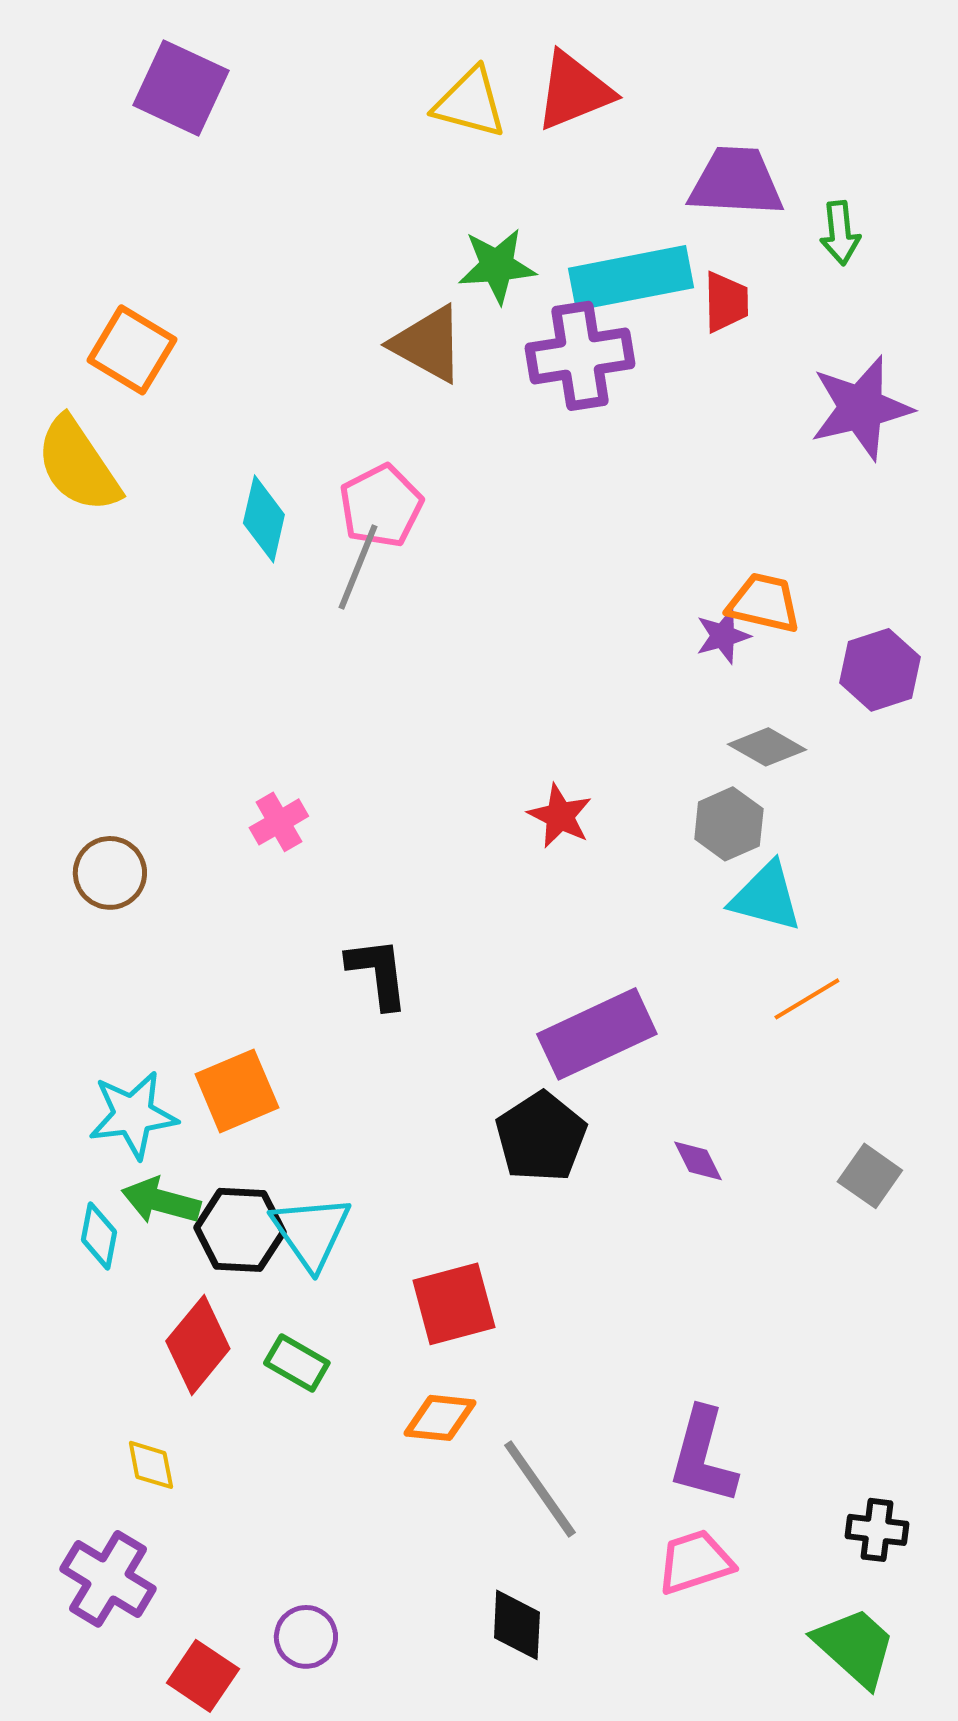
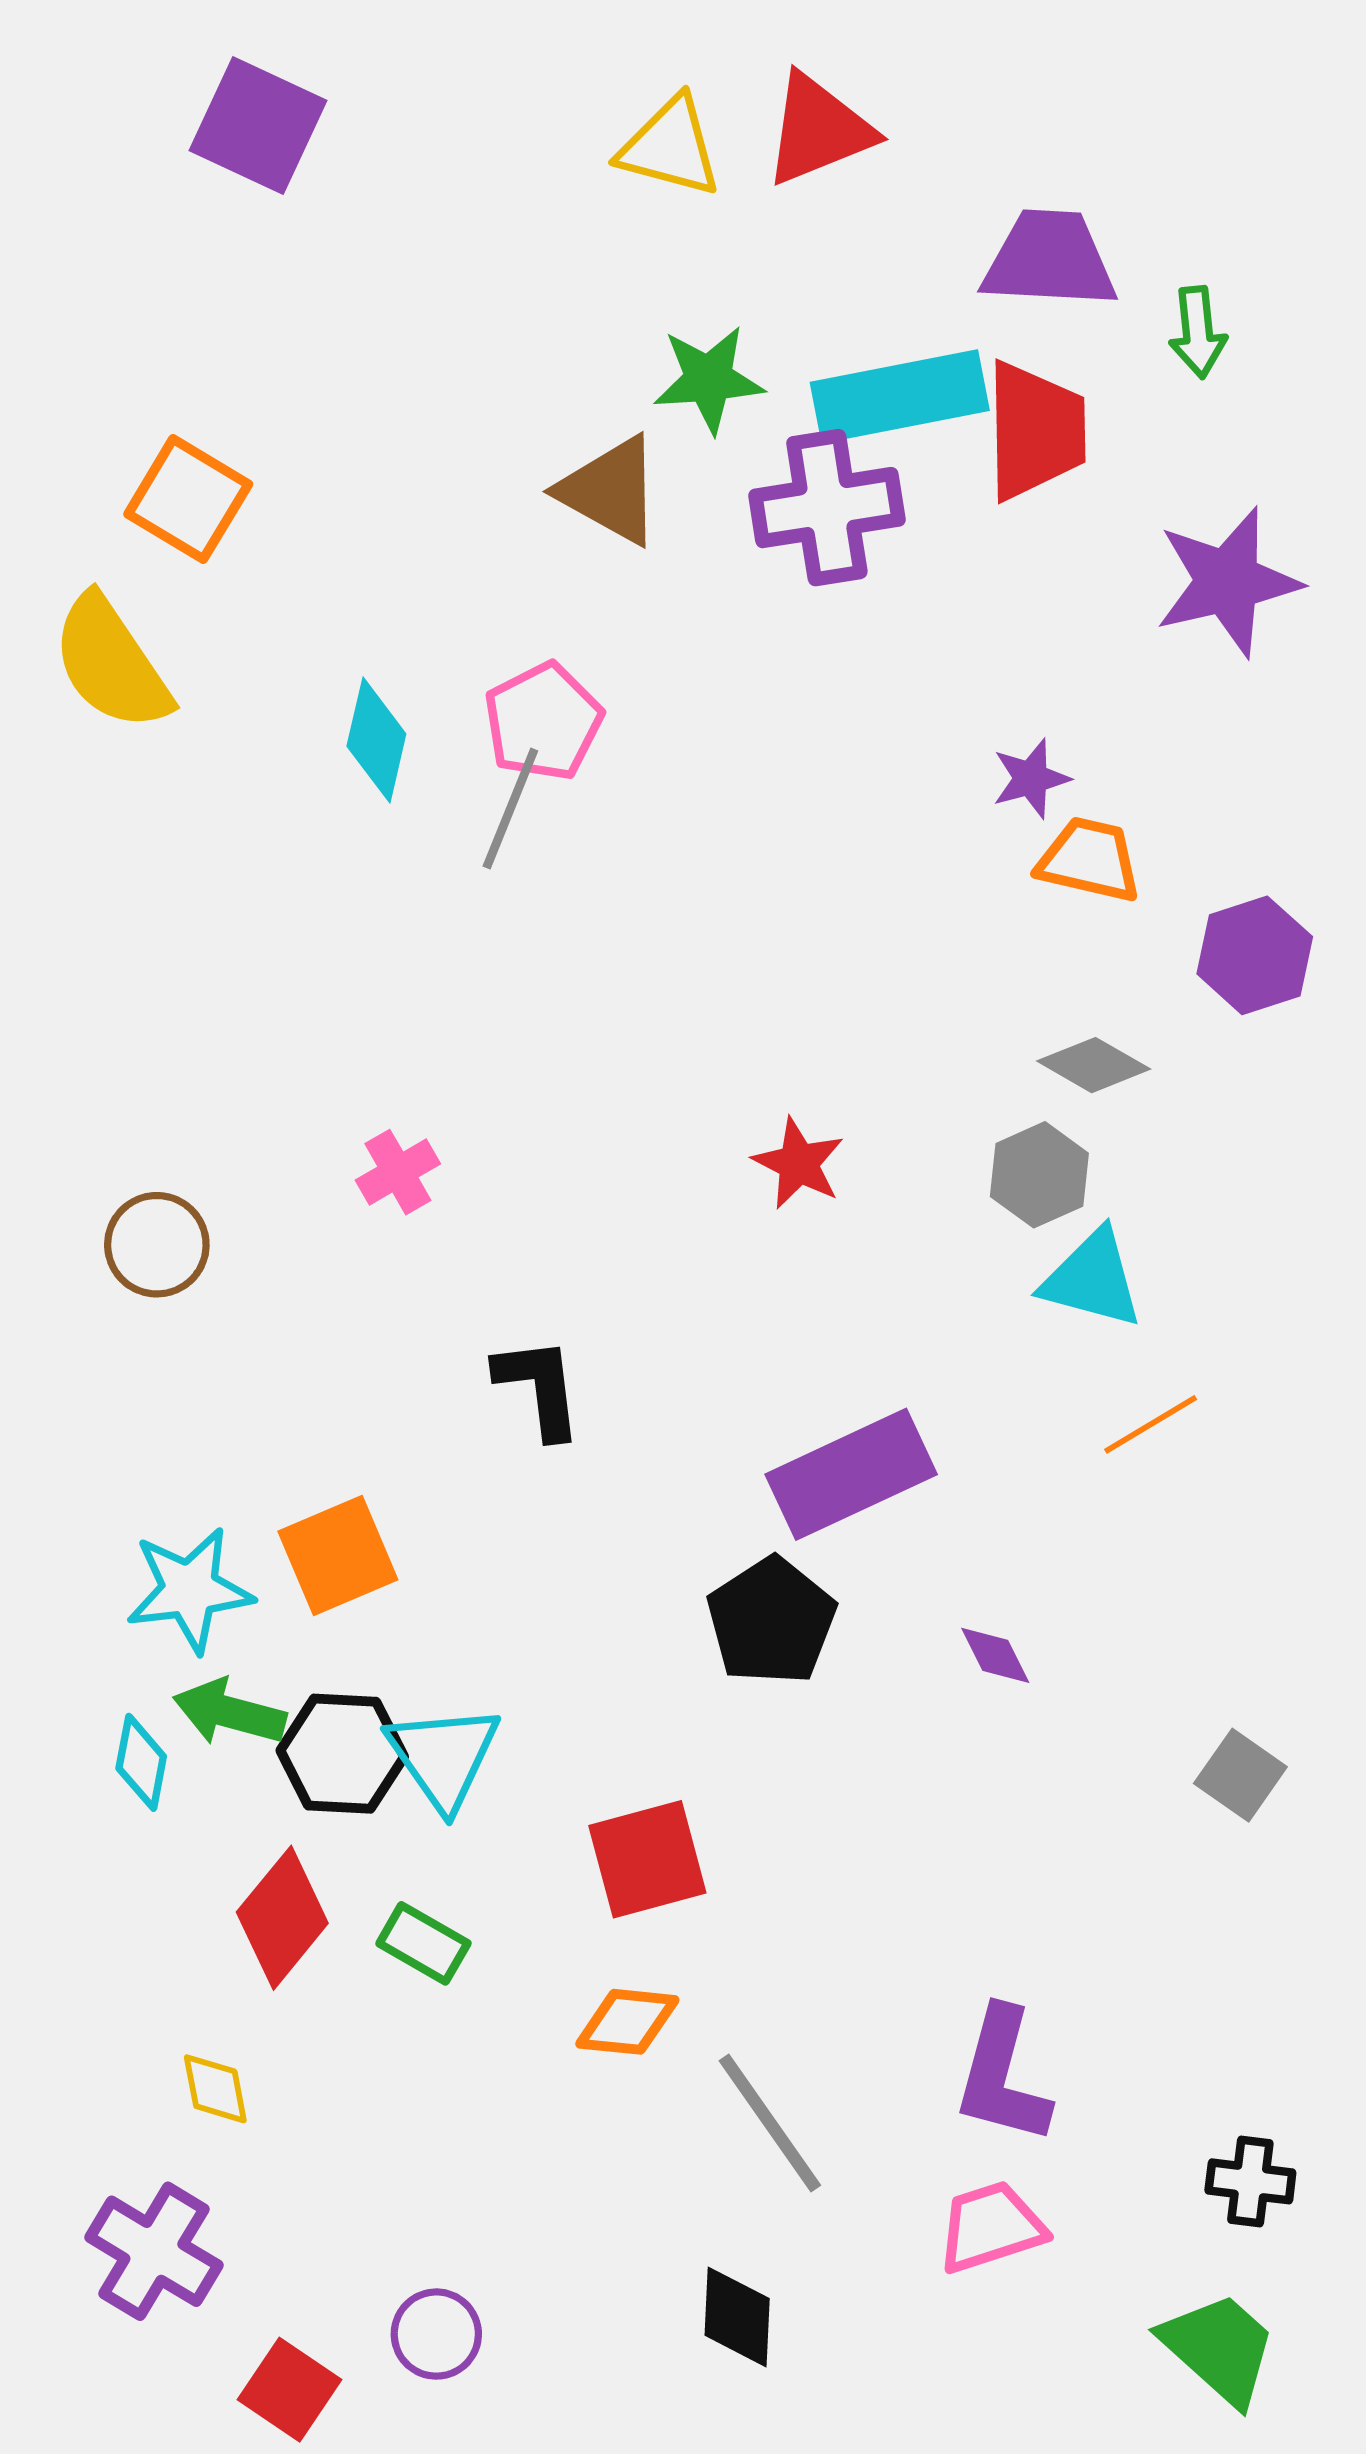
red trapezoid: (726, 302) -> (1035, 431), size x1.6
purple star: (723, 636) -> (1031, 778), moved
gray square: (870, 1176) -> (1240, 1775), moved

